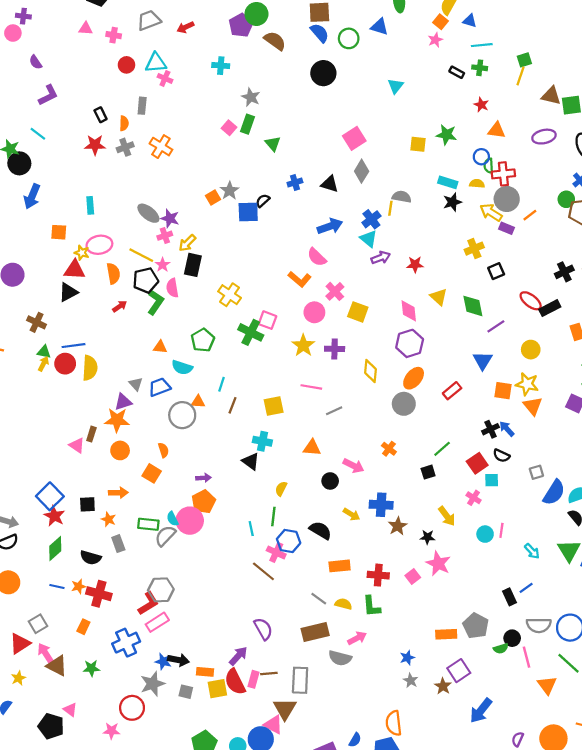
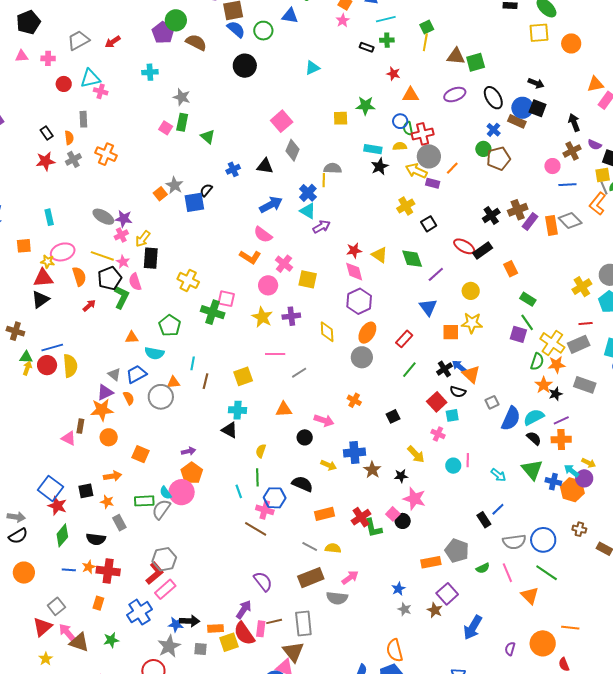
cyan triangle: (395, 86) -> (312, 68), turned 35
red star: (415, 264) -> (354, 251), moved
orange triangle: (533, 406) -> (471, 374), moved
green line: (442, 449) -> (409, 370), moved
orange semicircle: (163, 450) -> (129, 398), moved
red cross: (378, 575) -> (361, 517), turned -30
green L-shape: (371, 606) -> (373, 528), moved
black circle: (512, 638) -> (403, 521), moved

